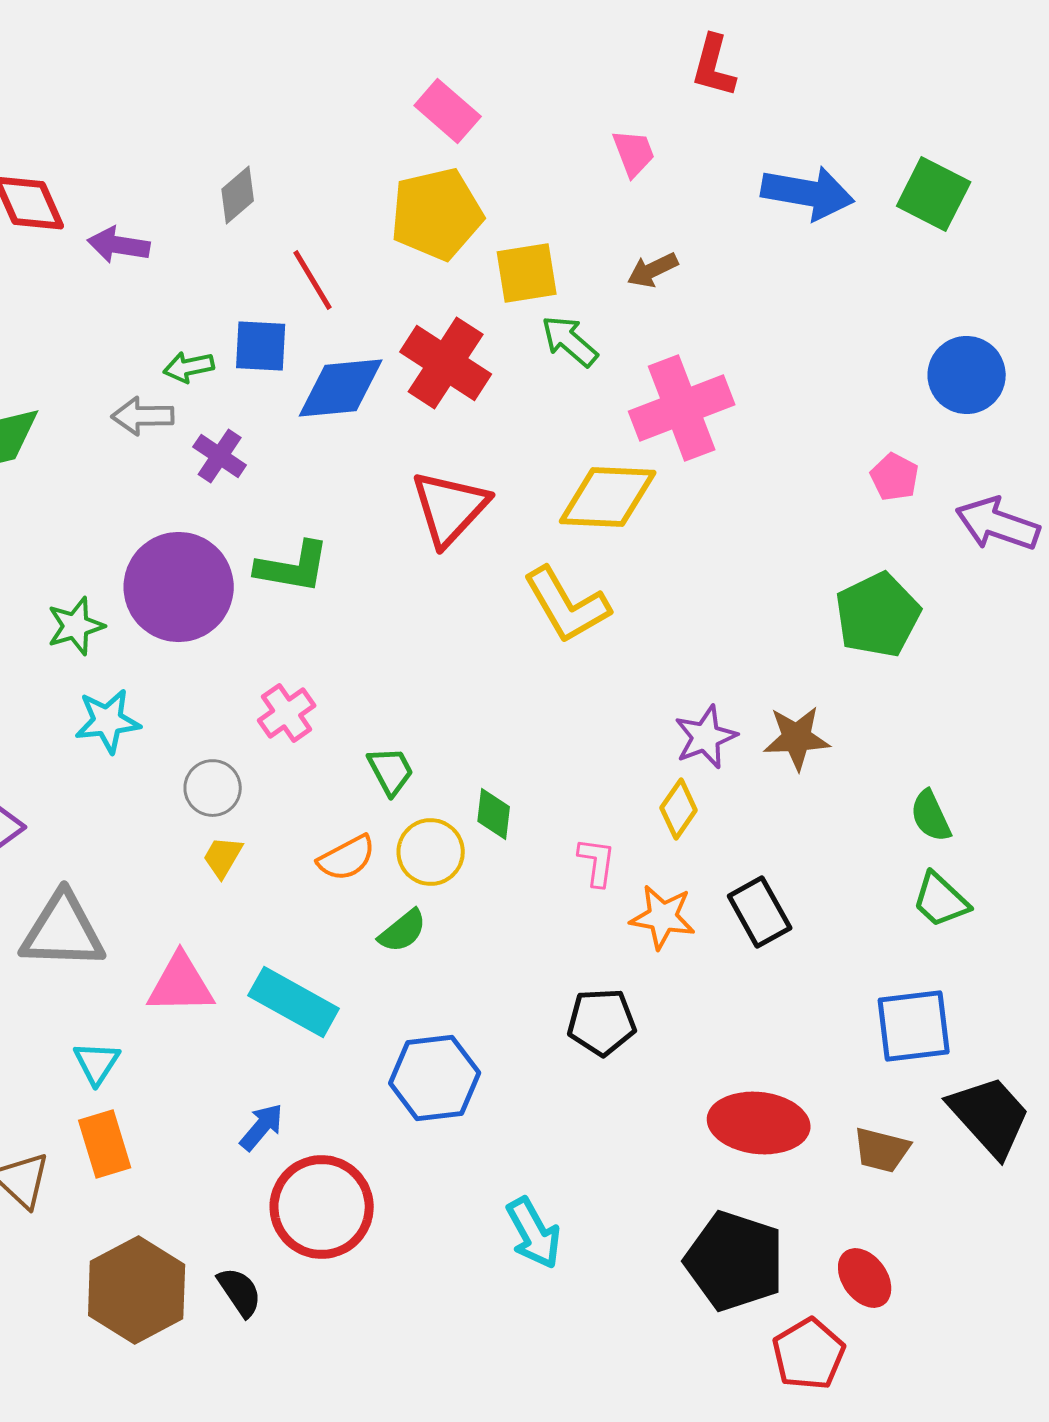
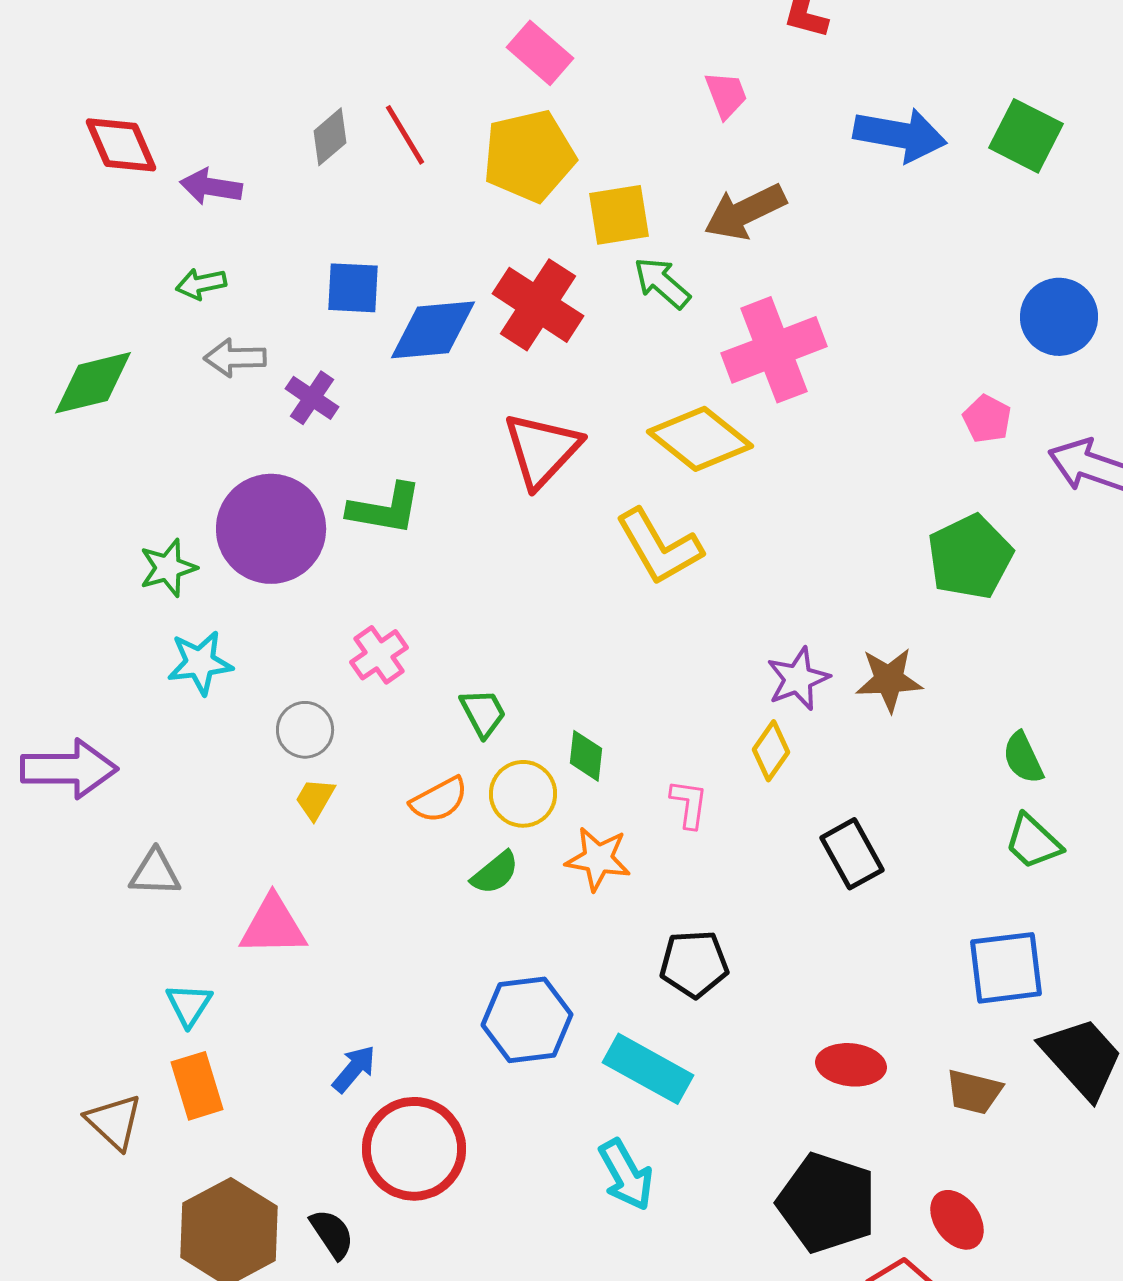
brown arrow: (653, 270) -> (745, 212), size x1.6
red line: (313, 280) -> (405, 135), moved
green arrow: (189, 367) -> (201, 284), moved
yellow diamond: (608, 497) -> (700, 439), turned 36
orange star: (663, 917) -> (598, 859), moved
gray triangle: (63, 931) -> (155, 873), size x0.6
cyan rectangle: (294, 1002) -> (648, 1069), moved
red ellipse: (759, 1123) -> (851, 1065), size x0.7

